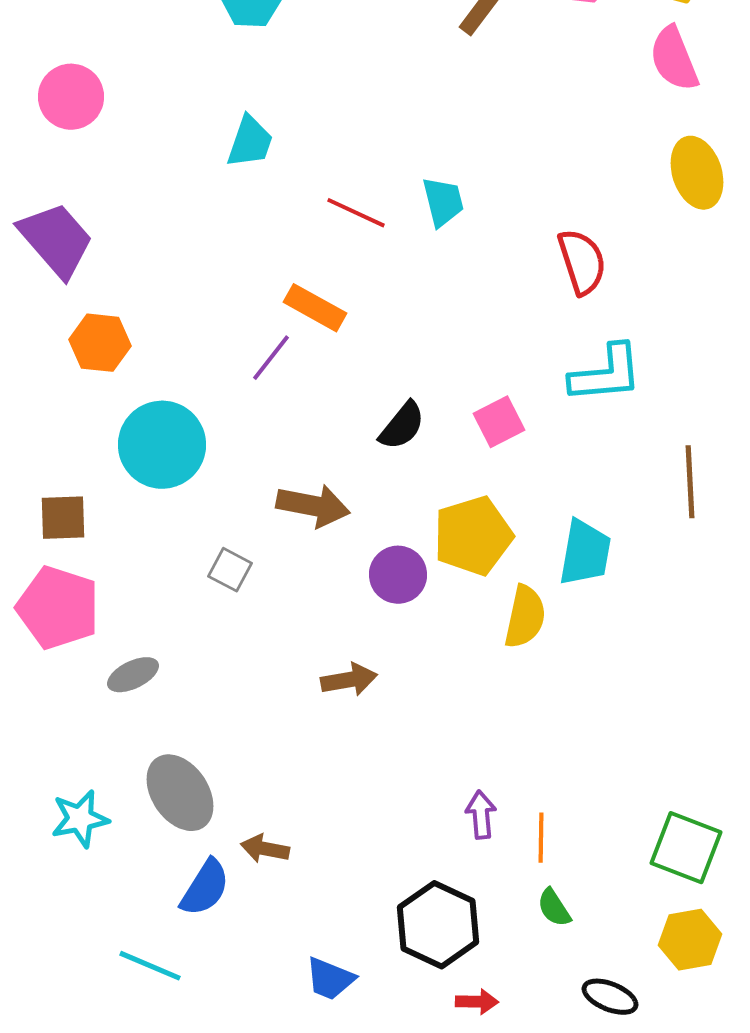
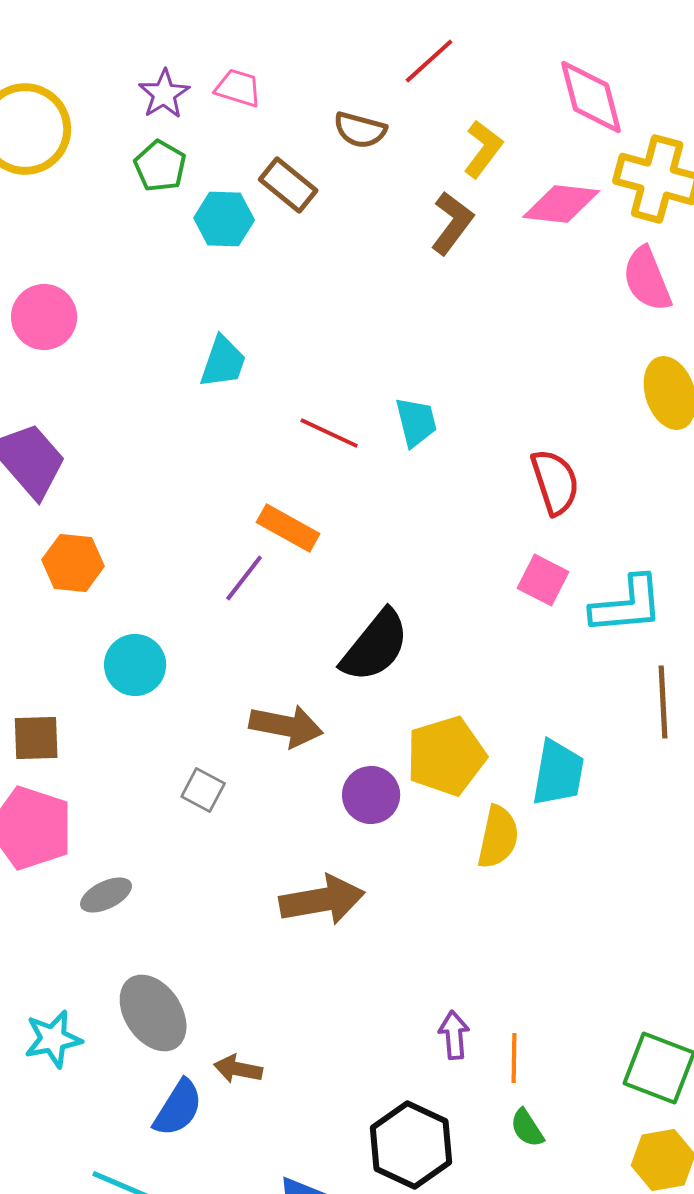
cyan L-shape: (606, 374) -> (627, 605), moved
pink square: (499, 422) -> (543, 580), moved, turned -36
black semicircle: (402, 426) -> (375, 646), size x1.5
cyan circle: (162, 445) -> (135, 665), size x0.7
brown arrow: (349, 680) -> (322, 900), size x1.5

